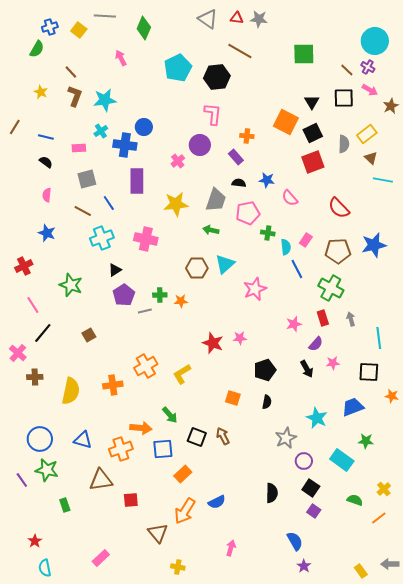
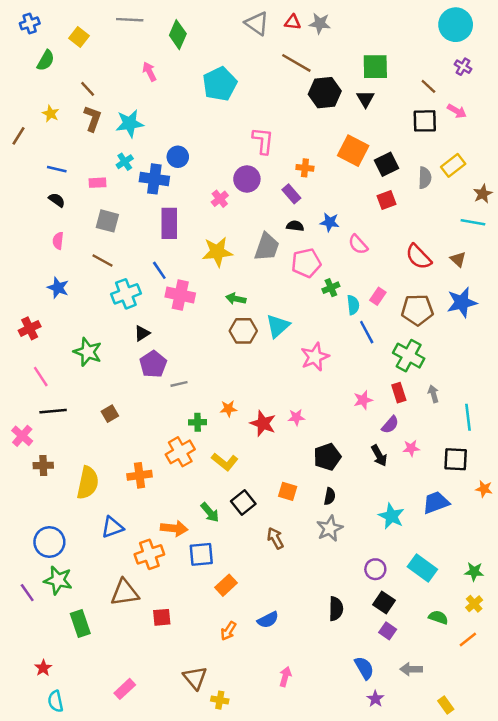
blue cross: (50, 27) -> (30, 23), moved
yellow square: (79, 30) -> (79, 37), moved
cyan circle: (375, 41) -> (456, 25), moved
purple cross: (368, 67) -> (463, 67), moved
black hexagon: (217, 77) -> (325, 93), moved
black triangle: (312, 102) -> (365, 99), moved
brown star: (391, 106) -> (483, 194), moved
brown line: (15, 127) -> (19, 136), moved
brown triangle: (371, 158) -> (458, 259), moved
red square: (313, 162) -> (386, 200), size x0.7
gray square: (87, 179) -> (107, 221), turned 30
blue line: (109, 203) -> (159, 270), moved
green arrow: (211, 230) -> (236, 299), moved
green cross: (268, 233) -> (331, 288), turned -32
green cross: (160, 295) -> (198, 422), moved
orange star: (181, 301) -> (228, 409), moved
black line: (43, 333) -> (53, 411), turned 45
yellow L-shape: (182, 374) -> (225, 462), turned -110
black square: (197, 437) -> (243, 502), moved, turned 30
gray star: (286, 438) -> (330, 528), moved
blue triangle: (83, 440) -> (112, 527), moved, turned -36
green star: (366, 441) -> (474, 572), moved
green rectangle: (65, 505) -> (80, 623), size x1.5
orange arrow: (185, 511) -> (228, 631), size x0.6
brown triangle: (158, 533) -> (195, 678), moved
gray arrow: (390, 564) -> (411, 669), moved

